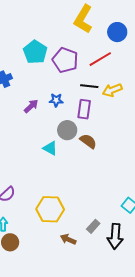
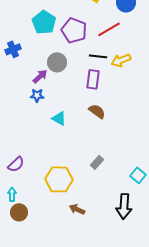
blue star: (56, 100) -> (37, 95), moved
gray circle: (67, 130) -> (57, 62), moved
gray rectangle: (93, 226) -> (97, 162), moved

